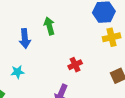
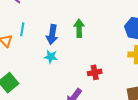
cyan star: (17, 72) -> (51, 57), moved

